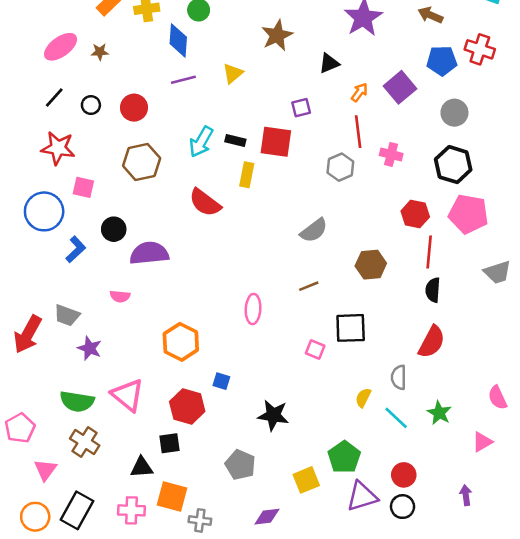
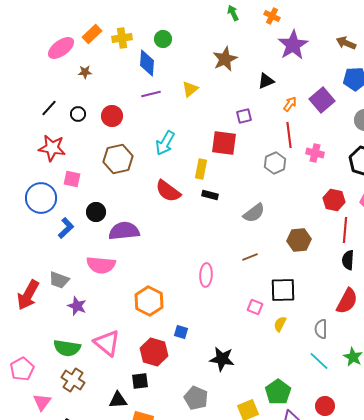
pink ellipse: (61, 47) -> (61, 48), moved
black rectangle: (235, 141) -> (210, 195), moved
pink semicircle: (120, 296) -> (101, 265), size x1.8
yellow semicircle: (363, 398) -> (280, 324), moved

